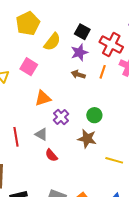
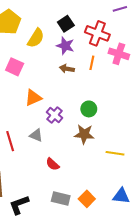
black square: (82, 32) -> (66, 24), turned 35
purple star: (79, 52) -> (65, 46), turned -30
red semicircle: (51, 155) -> (53, 164), moved

